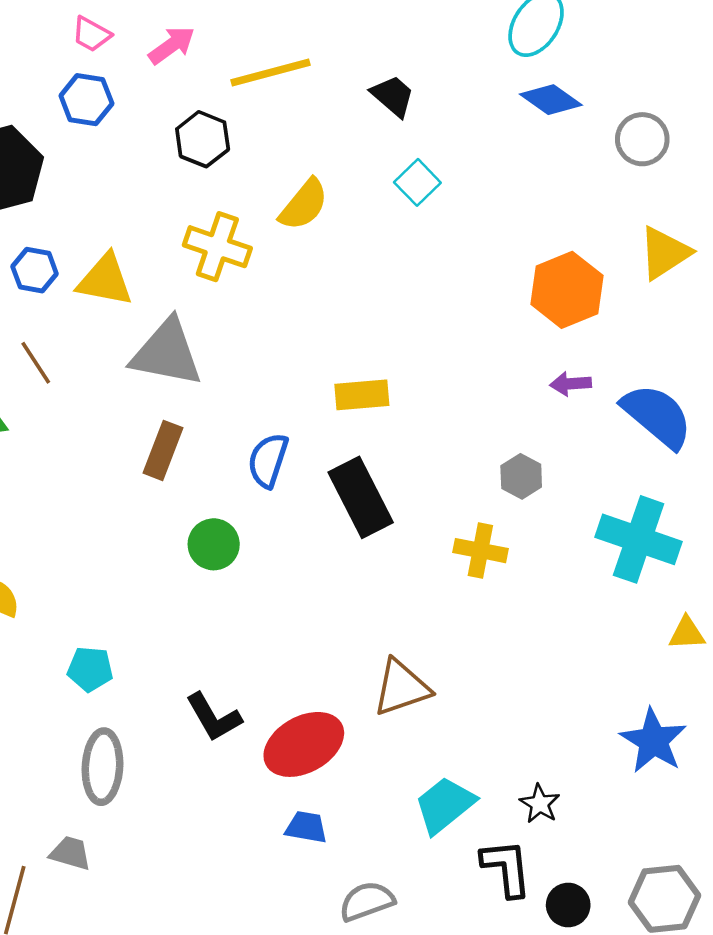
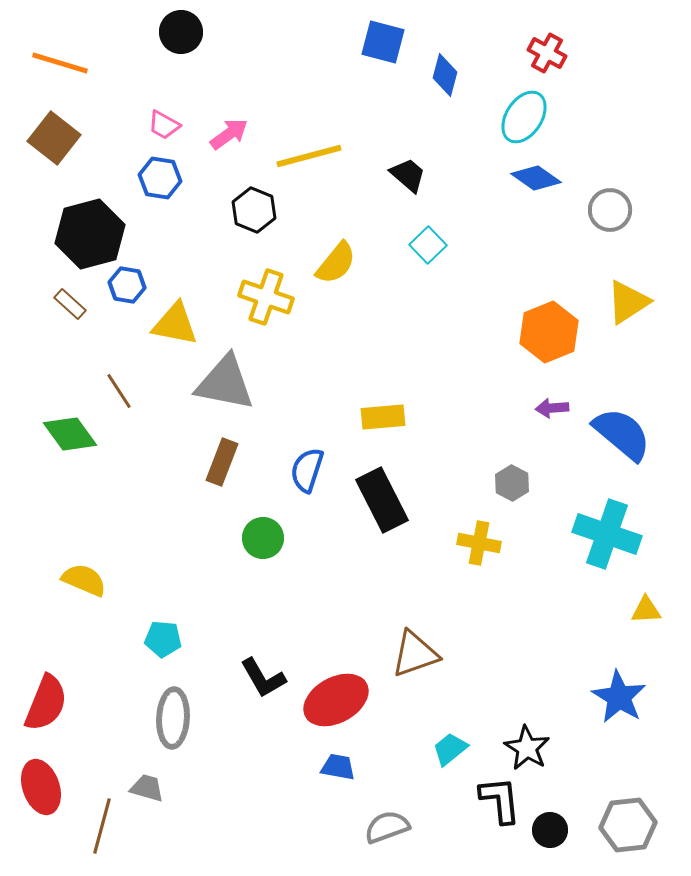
blue hexagon: (35, 270) -> (127, 285), moved
black star: (540, 804) -> (527, 748), size x1.4
cyan trapezoid: (445, 805) -> (450, 749), size x0.7

